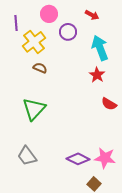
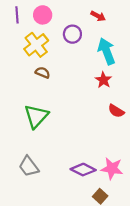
pink circle: (49, 14) -> (43, 15), moved
purple line: (16, 23) -> (17, 15), moved

